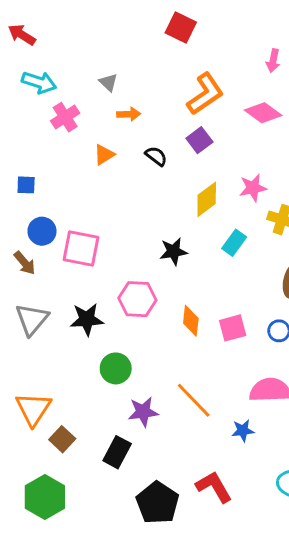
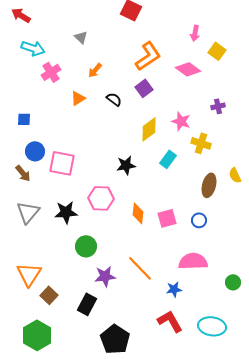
gray triangle: (108, 82) -> (81, 37), moved
orange arrow: (129, 114) -> (95, 70), turned 133
pink star: (253, 188) -> (181, 121), turned 30
red L-shape: (214, 487) -> (170, 321), moved

